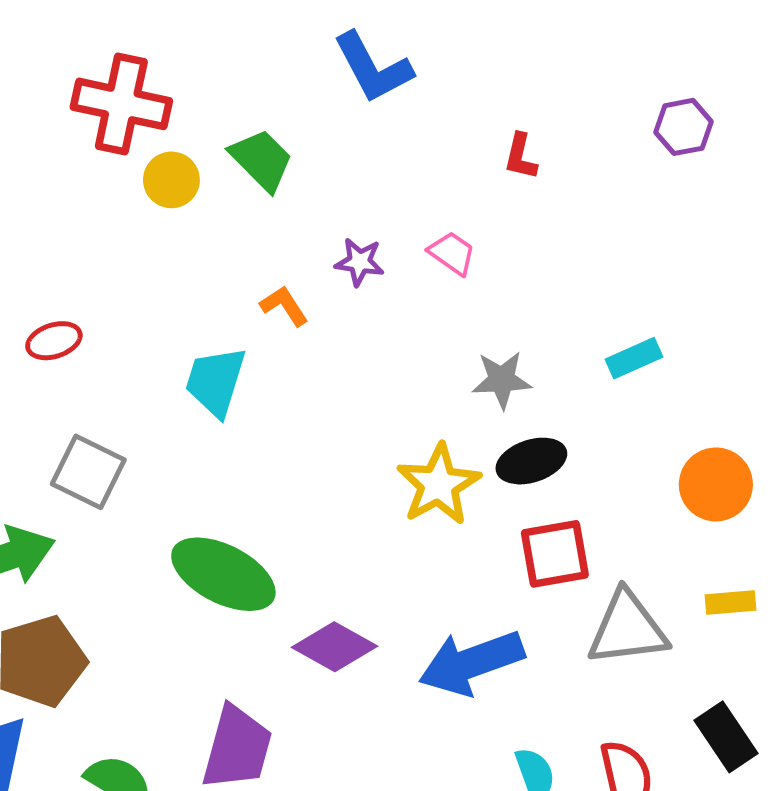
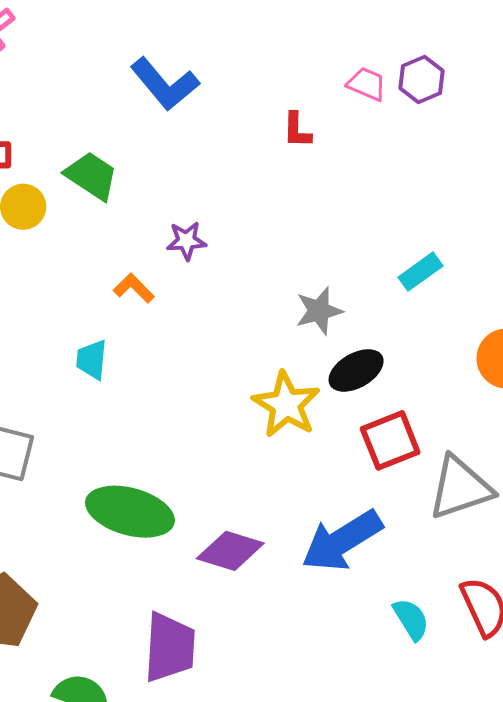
pink trapezoid: (452, 253) -> (367, 84), moved
cyan trapezoid: (216, 381) -> (92, 360), size x0.7

